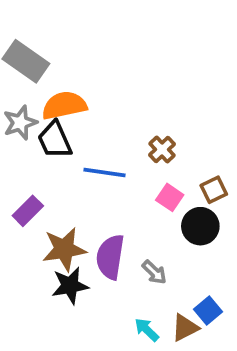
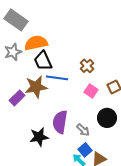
black trapezoid: (55, 140) -> (43, 61), moved
black circle: (200, 226) -> (107, 118), moved
brown star: (64, 249) -> (36, 87), moved
blue square: (208, 311) -> (85, 150), moved

